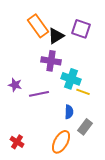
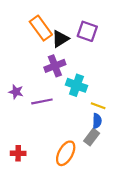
purple cross: (51, 61) -> (55, 66), turned -30
yellow line: (83, 92) -> (98, 106), moved
blue semicircle: (69, 112) -> (97, 121), moved
red cross: (17, 142) -> (18, 153), turned -32

